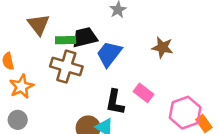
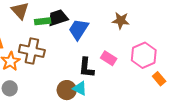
brown cross: (66, 67) -> (32, 51), moved
pink hexagon: (185, 113) -> (144, 55), moved

